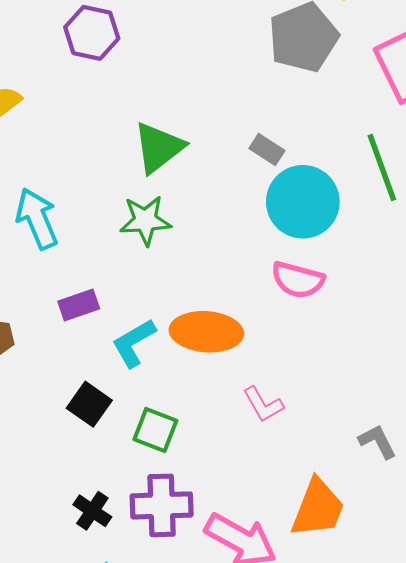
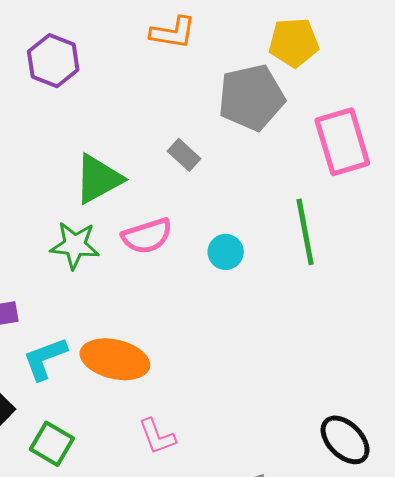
gray rectangle: (267, 150) -> (184, 155), moved
cyan circle: (303, 202) -> (226, 252), size x0.5
pink semicircle: (298, 280) -> (147, 236), moved, turned -42

